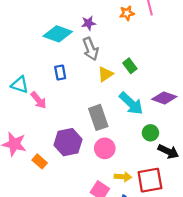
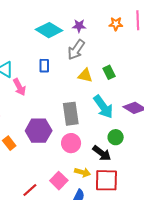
gray arrow: (91, 49) -> (76, 50), turned 45
yellow triangle: (105, 74) -> (85, 75), turned 35
black arrow: (168, 152) -> (102, 153), moved

